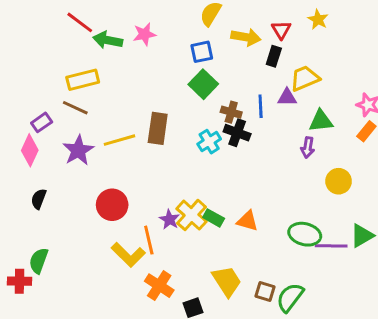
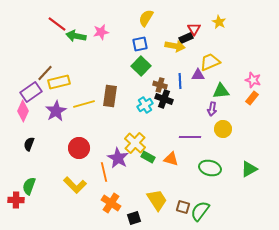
yellow arrow: (246, 37) -> (175, 46), moved
black rectangle: (274, 56) -> (186, 38), moved, turned 48
yellow rectangle: (83, 80) -> (59, 82), moved
brown line: (75, 108) -> (45, 73), moved, turned -72
purple rectangle: (42, 122) -> (31, 92), size x1.5
yellow circle: (339, 181) -> (223, 129), moved
yellow cross: (191, 215) -> (135, 143), moved
purple star: (169, 219) -> (118, 158), size x1.5
purple line: (331, 246) -> (190, 137), moved
yellow L-shape: (128, 255) -> (75, 185), moved

